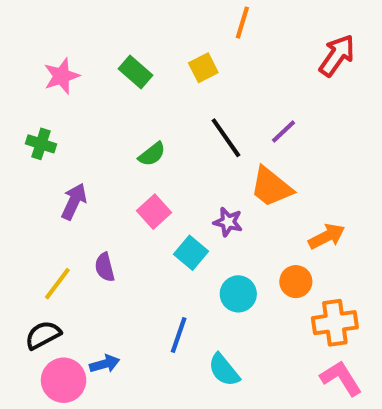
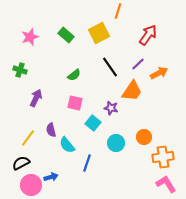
red arrow: (337, 55) -> (148, 35), moved
yellow square: (203, 68) -> (99, 33), size x1.5
orange trapezoid: (271, 187) -> (132, 91), turned -95
pink square: (154, 212) -> (75, 103), turned -35
orange arrow: (327, 236) -> (159, 73), moved
cyan semicircle: (224, 370) -> (67, 145), moved

